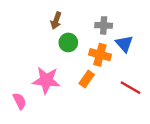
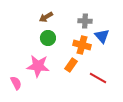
brown arrow: (56, 21) -> (46, 17), turned 40
green circle: (68, 42) -> (48, 38), moved
red line: (130, 88) -> (98, 78), moved

